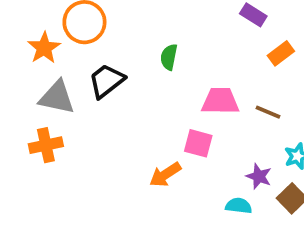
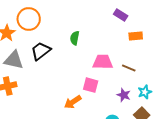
orange rectangle: (281, 53) -> (136, 36), turned 32
purple star: (259, 176) -> (124, 95), moved

